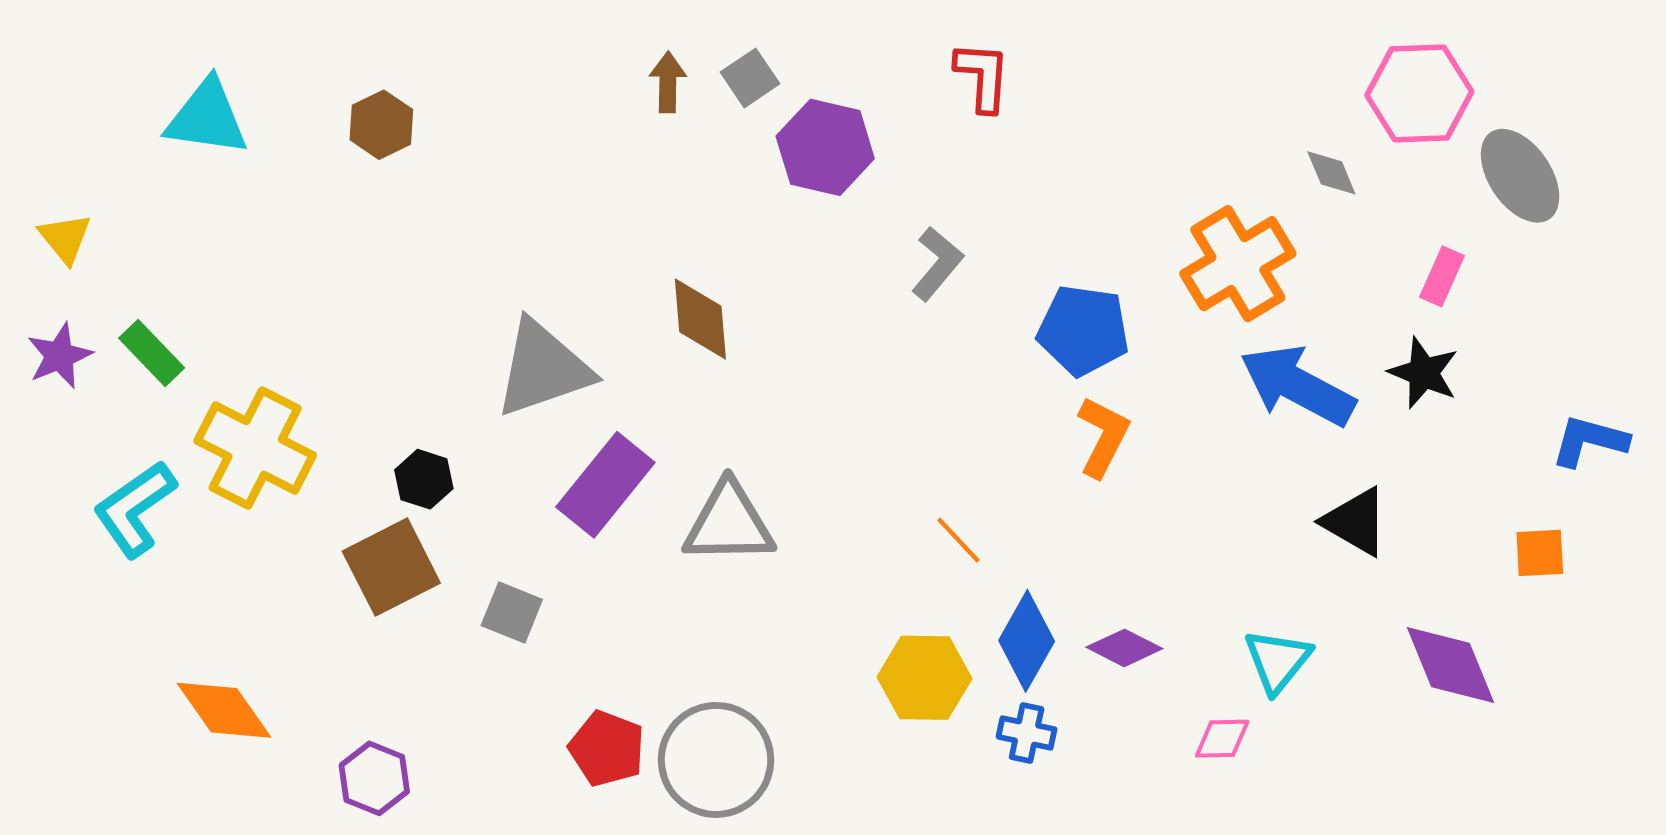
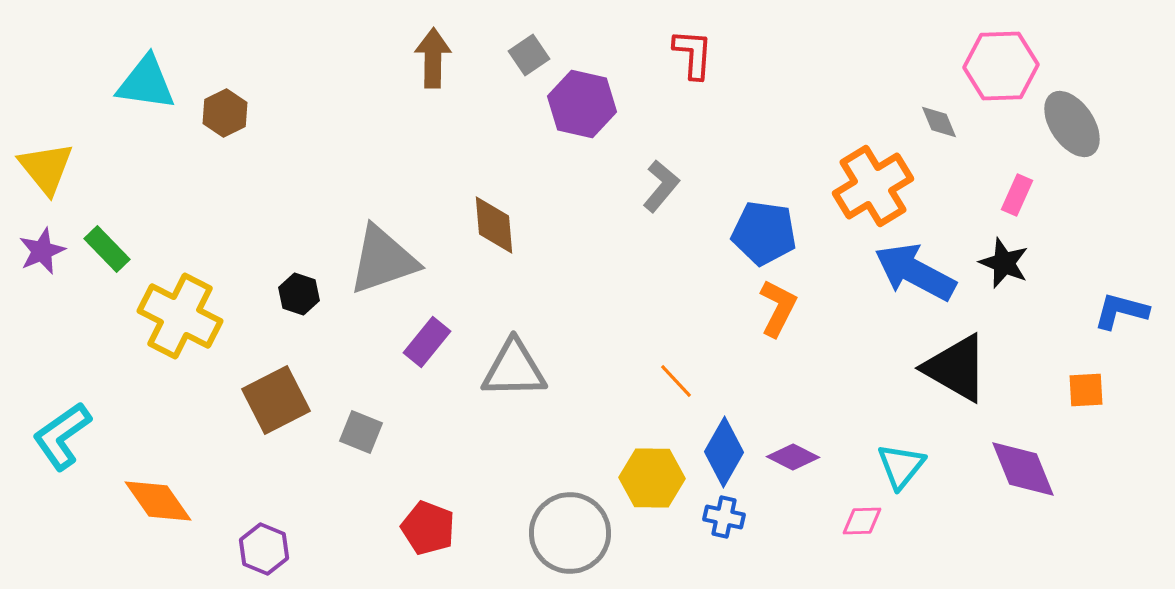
brown arrow: (668, 82) -> (433, 58), moved, size x1.4
brown hexagon: (381, 125) -> (225, 113), moved
yellow triangle: (65, 238) -> (46, 168), size x1.5
black hexagon: (424, 479) -> (299, 294), moved
purple rectangle: (605, 485) -> (427, 342), size x0.7
cyan L-shape: (135, 509) -> (62, 436), moved
black triangle: (1356, 522) -> (956, 368), size x1.4
gray circle: (716, 760) -> (570, 533), moved

